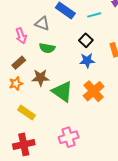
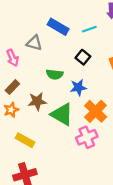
green semicircle: (47, 48) -> (55, 74), moved
blue star: (87, 61) -> (78, 87), moved
pink cross: (69, 137) -> (87, 137), moved

